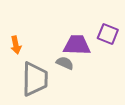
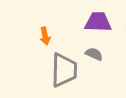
purple trapezoid: (77, 45) -> (98, 22), moved

